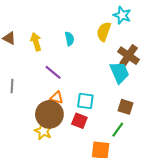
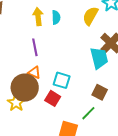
yellow arrow: (36, 42) -> (38, 17), moved
purple line: (53, 72) -> (35, 47), turned 30

